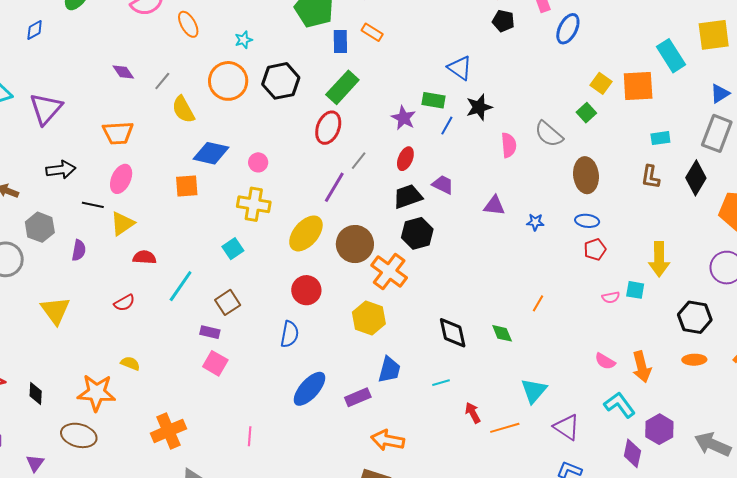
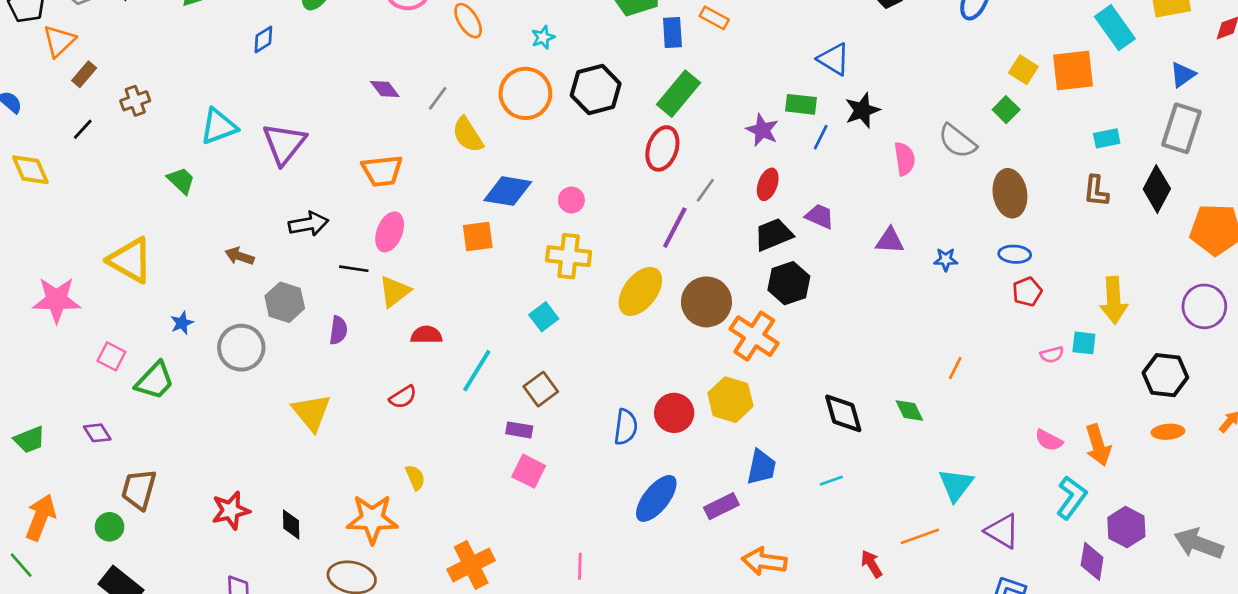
red circle: (306, 290) -> (674, 413), moved
yellow semicircle: (130, 363) -> (415, 478), turned 48
cyan L-shape: (620, 405) -> (1071, 498), turned 76
red arrow: (473, 413) -> (872, 564), moved

